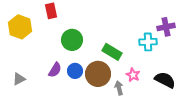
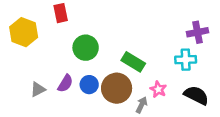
cyan cross: (148, 42) -> (186, 60), moved
gray triangle: (19, 79) -> (38, 89), moved
gray arrow: (119, 88) -> (142, 105), turned 40

